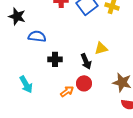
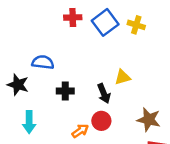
black star: (17, 16) -> (18, 85), moved
cyan arrow: (26, 84) -> (29, 122), turned 30

